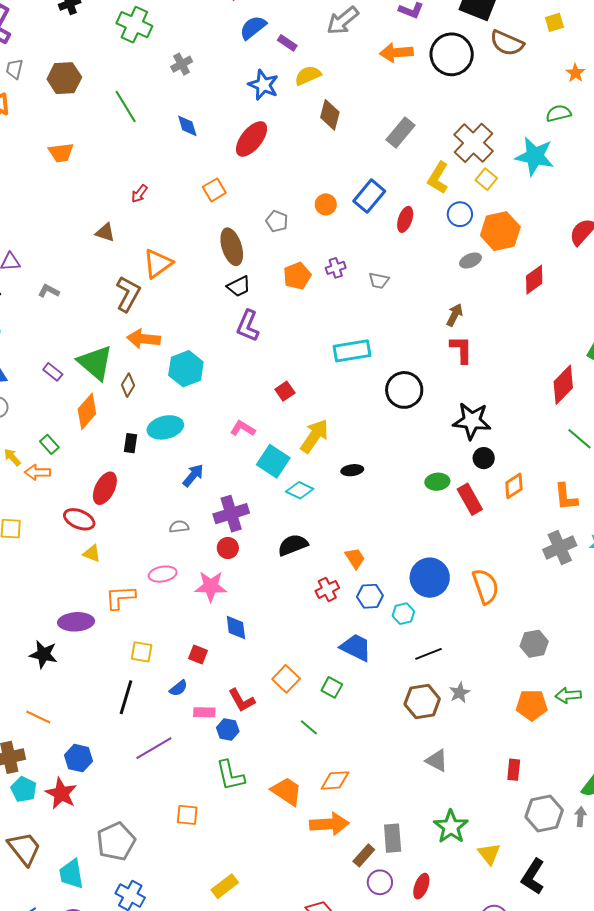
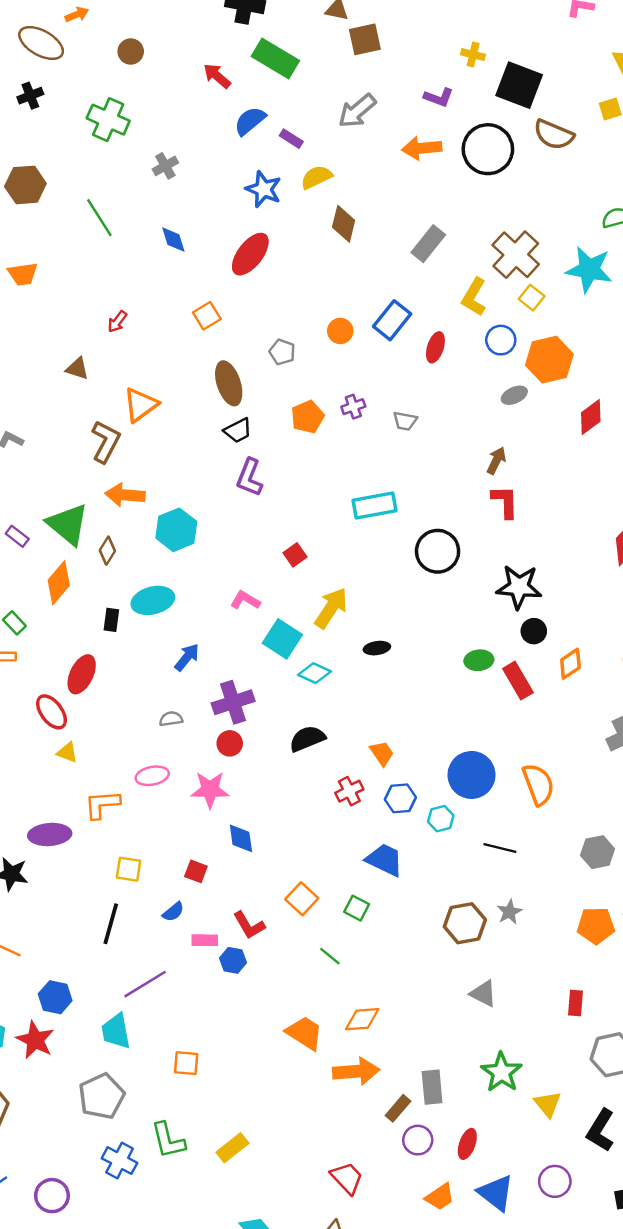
red ellipse: (79, 519) -> (52, 712), turned 32
black line: (429, 654) -> (500, 848), moved, turned 36
green L-shape: (230, 775) -> (168, 1140), moved
cyan trapezoid: (71, 874) -> (116, 1031), moved

